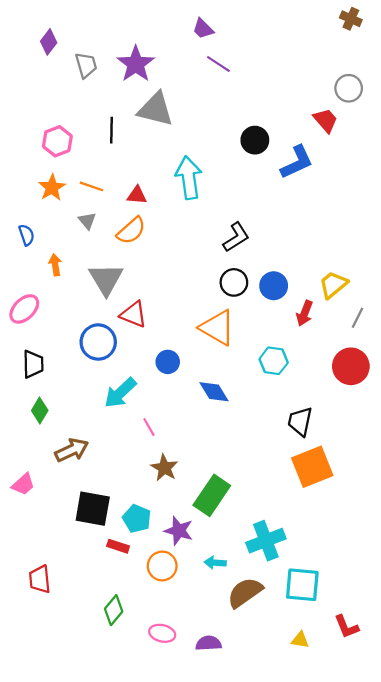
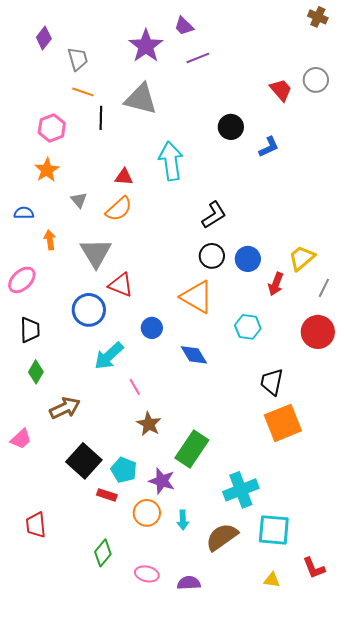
purple star: (136, 64) -> (146, 46), moved
purple line: (218, 64) -> (198, 58), turned -55
red trapezoid: (325, 120) -> (281, 90), moved
blue L-shape: (297, 162) -> (269, 147), size x0.7
orange line: (92, 186) -> (83, 92), moved
blue semicircle: (26, 235) -> (24, 213), turned -72
black square: (93, 509) -> (84, 461), turned 32
cyan arrow: (215, 563) -> (183, 520), moved, turned -96

